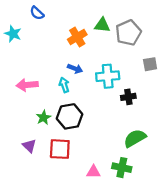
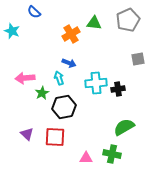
gray pentagon: (128, 33) -> (128, 20), moved
cyan cross: (108, 76) -> (96, 83), moved
green star: (43, 118) -> (42, 93), moved

